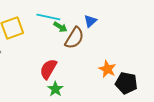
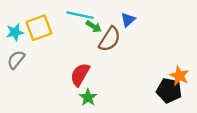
orange star: (107, 69) -> (179, 76), moved

